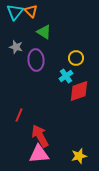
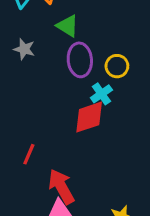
purple ellipse: (36, 60) -> (80, 60), moved
red diamond: (79, 91) -> (89, 117), moved

